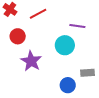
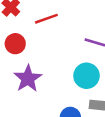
cyan circle: (65, 45) -> (87, 76), moved

